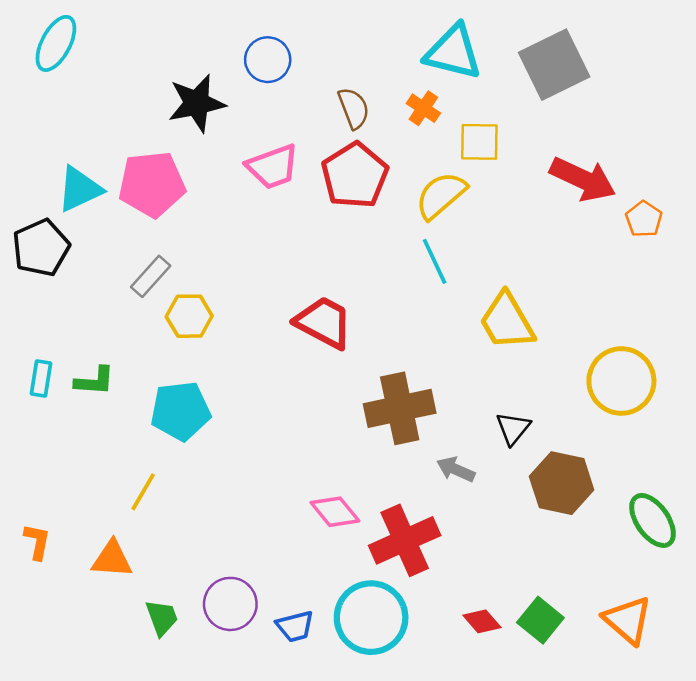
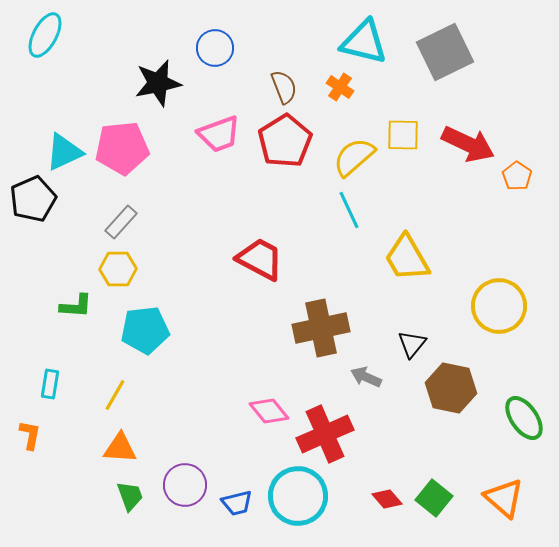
yellow square: (479, 142) -> (403, 135), moved
yellow hexagon: (189, 316) -> (118, 269), moved
cyan rectangle: (41, 378) -> (50, 384), moved
orange triangle: (112, 559) -> (120, 448), moved

